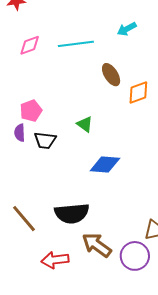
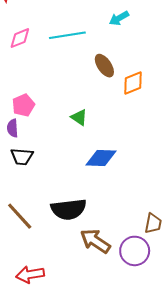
black trapezoid: (45, 140) -> (22, 157), moved
red arrow: (55, 260) -> (30, 275), moved

